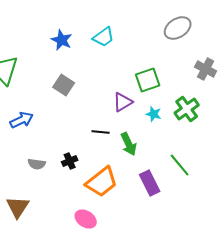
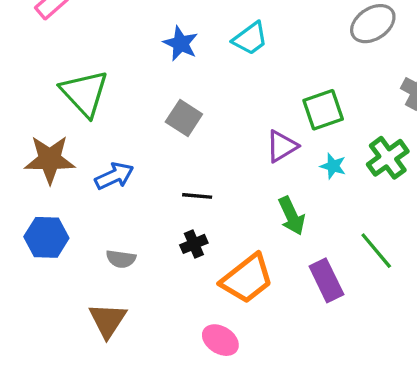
black line: (101, 132) -> (197, 196), moved
gray semicircle: (37, 164) -> (121, 259), moved

